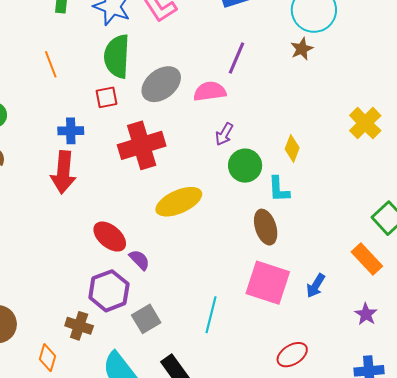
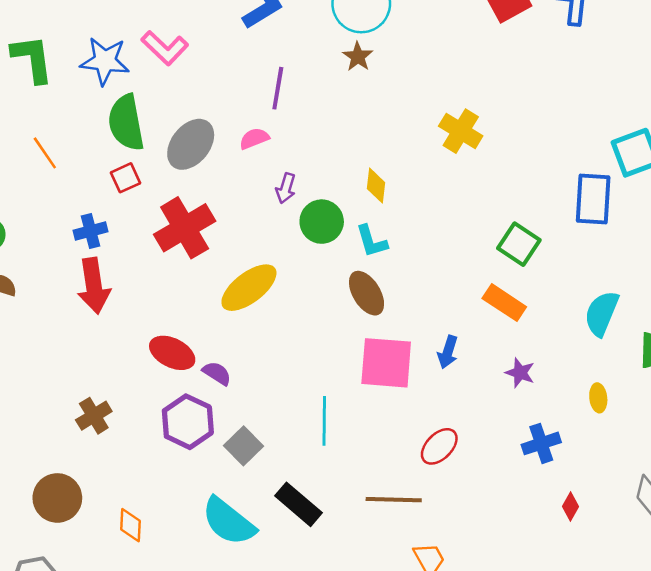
pink semicircle: (210, 91) -> (254, 139), size x0.7
brown cross: (79, 326) -> (94, 416), moved, turned -36

